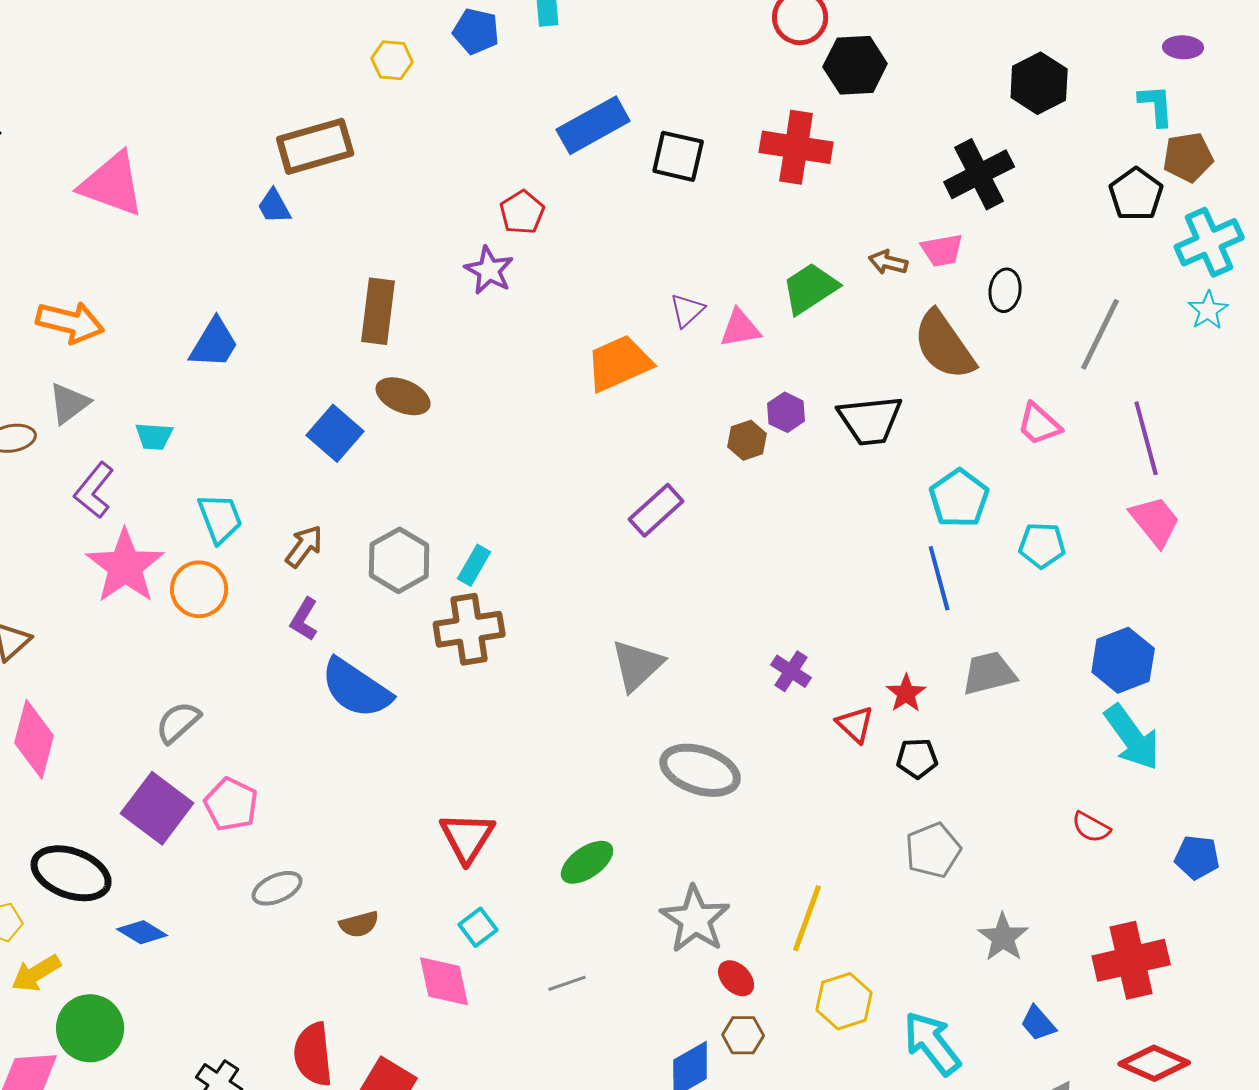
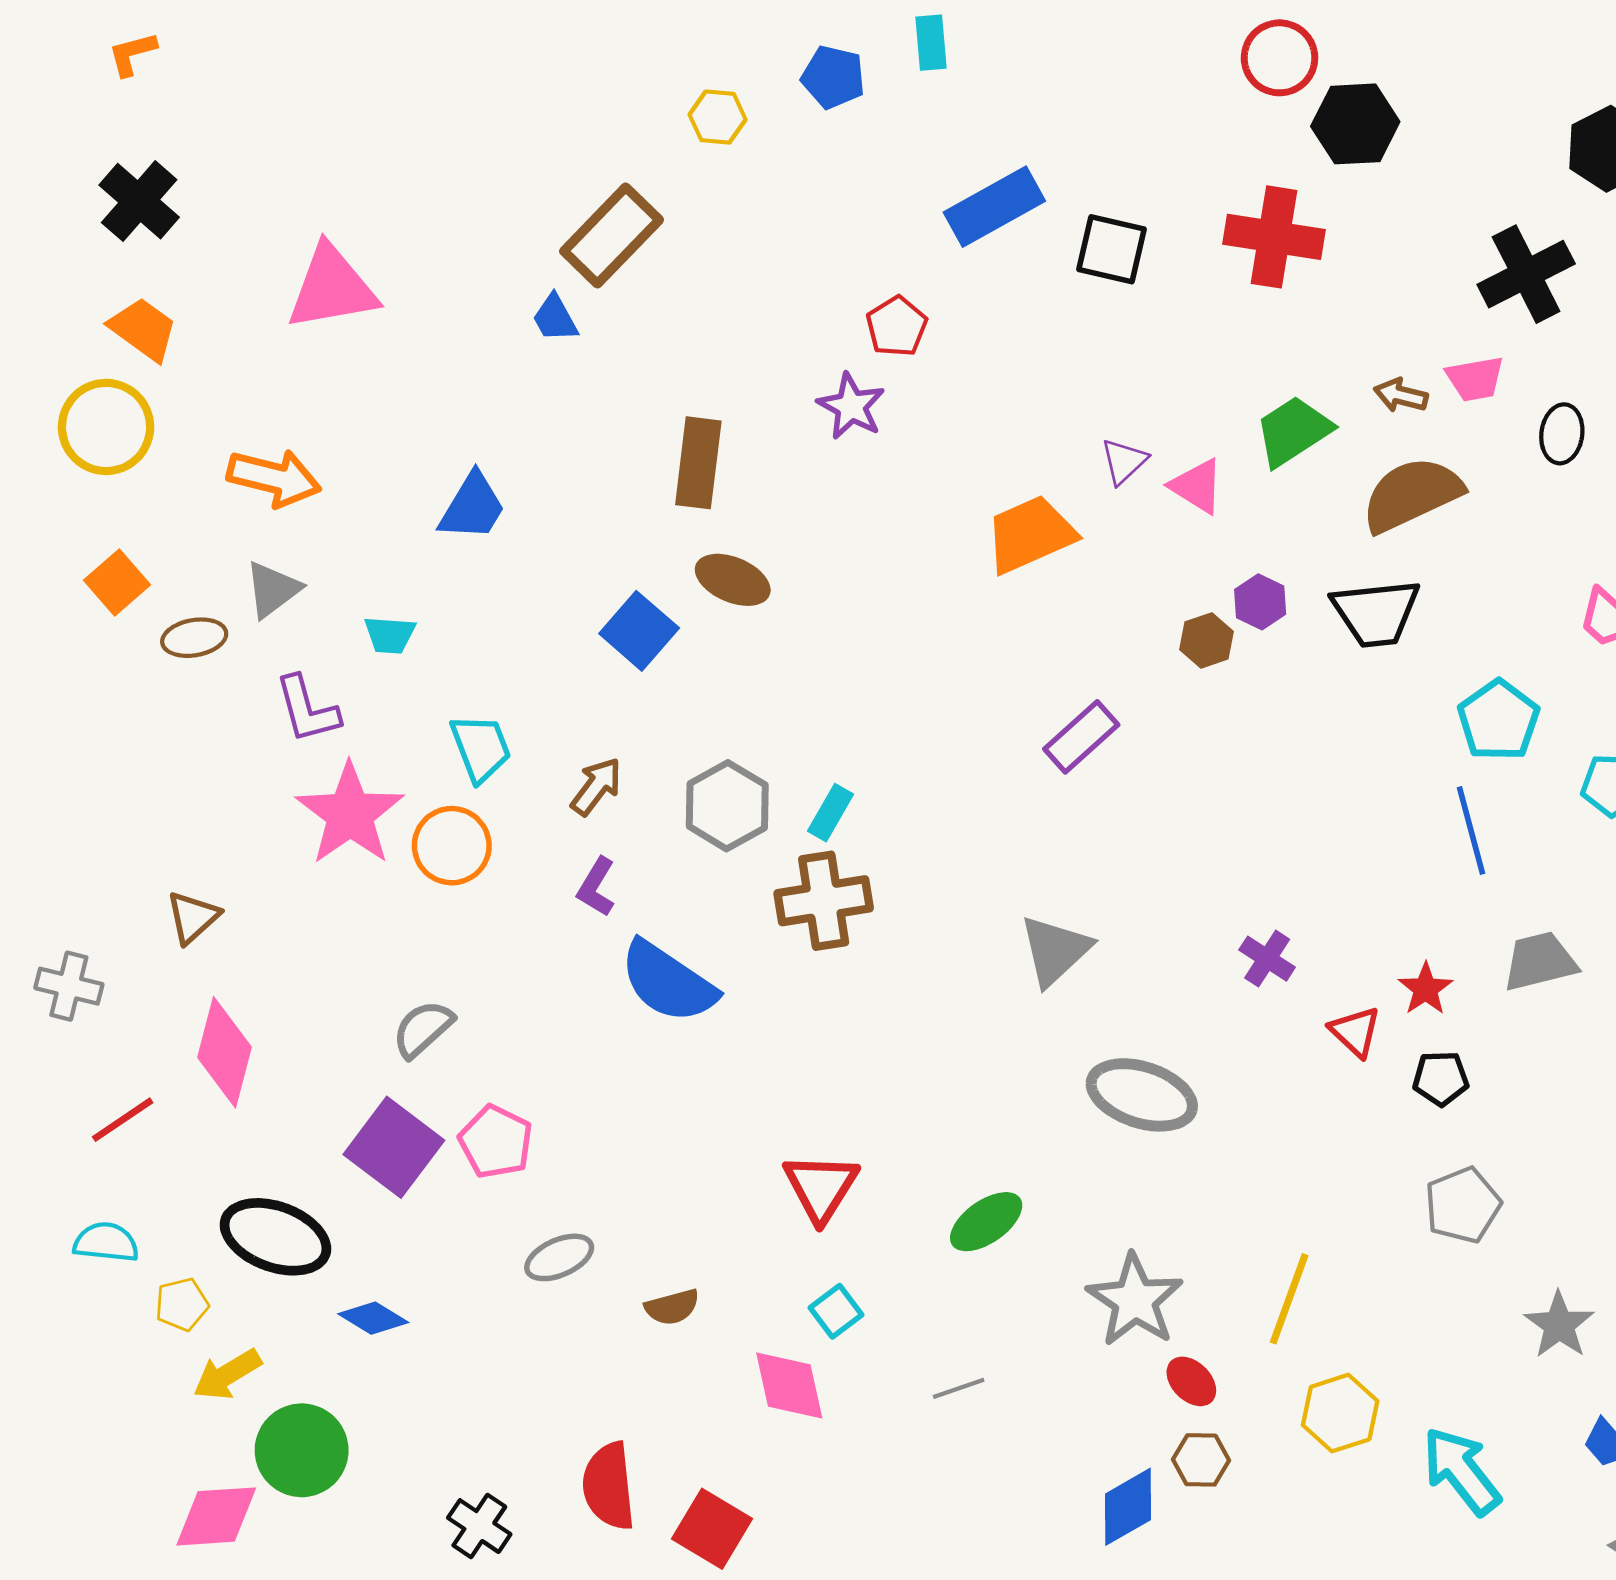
brown rectangle: (315, 146) -> (612, 236), turned -30
pink triangle: (112, 184) -> (332, 288), turned -30
pink triangle: (740, 328) -> (1197, 486), turned 42
brown semicircle: (944, 345) -> (1412, 494), moved, turned 100
purple L-shape: (94, 490) -> (307, 709), turned -54

